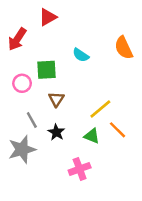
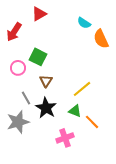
cyan semicircle: (81, 55) -> (84, 23), moved
green square: (47, 70) -> (38, 57), turned 30
orange line: (118, 130) -> (92, 122), moved
black star: (56, 132) -> (46, 108), size x1.5

